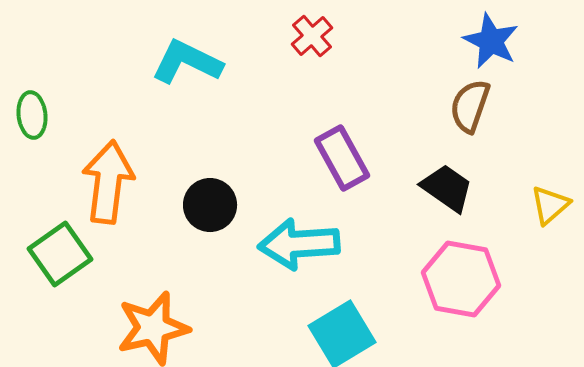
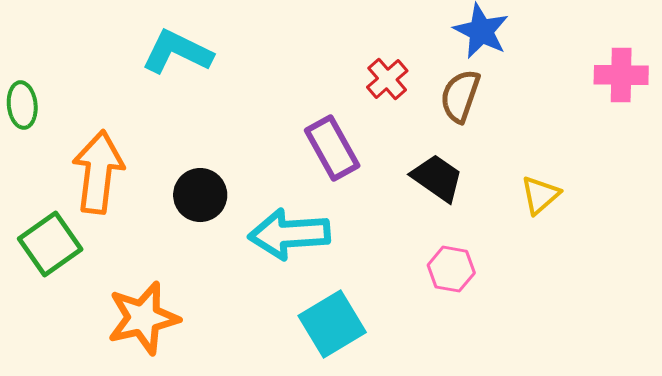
red cross: (312, 36) -> (387, 79), moved
pink hexagon: (461, 279) -> (451, 269), size x0.6

